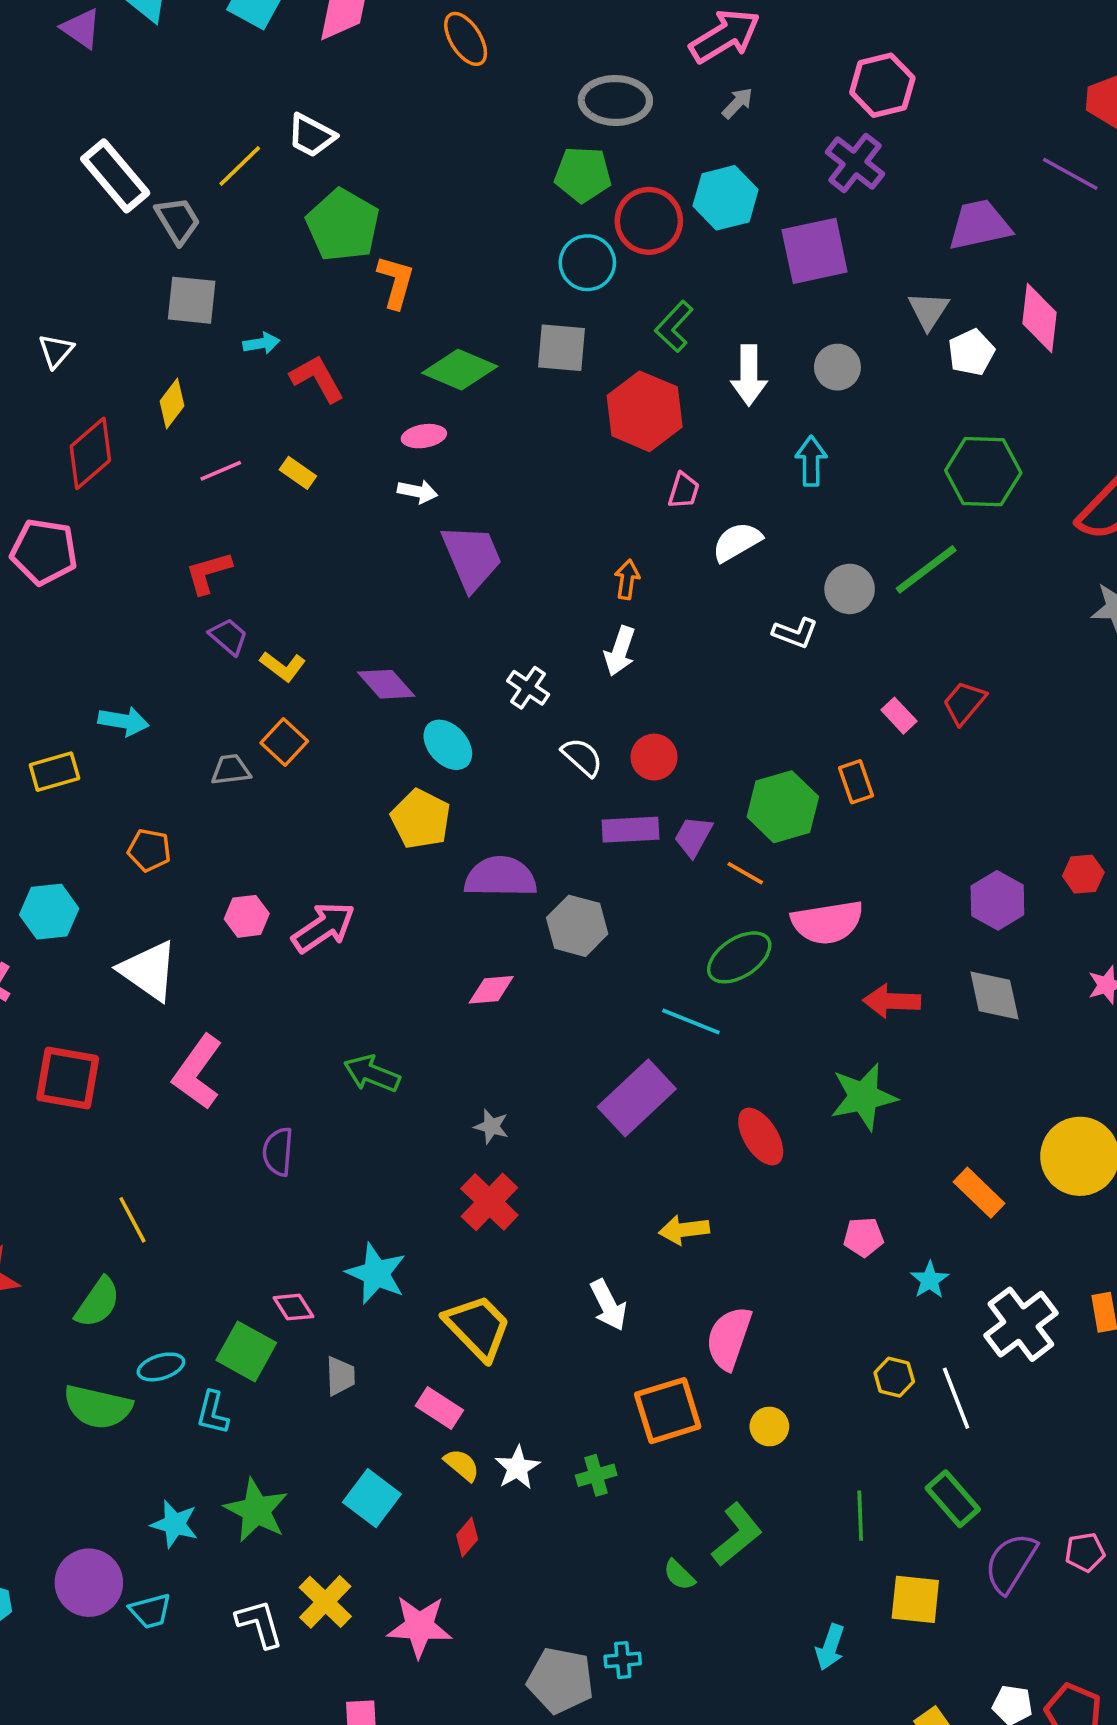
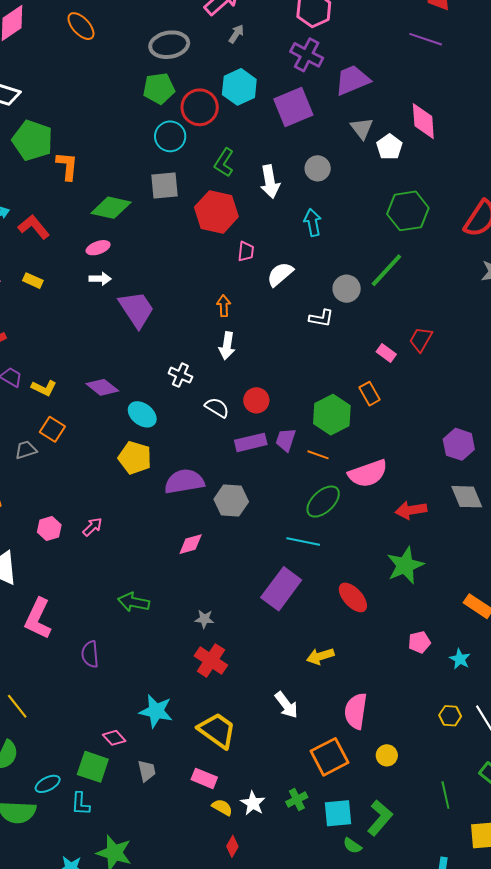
purple trapezoid: (980, 225) -> (352, 80), moved
pink arrow: (323, 927) -> (92, 527), size x0.6
cyan square: (372, 1498) -> (338, 813), moved, turned -32

